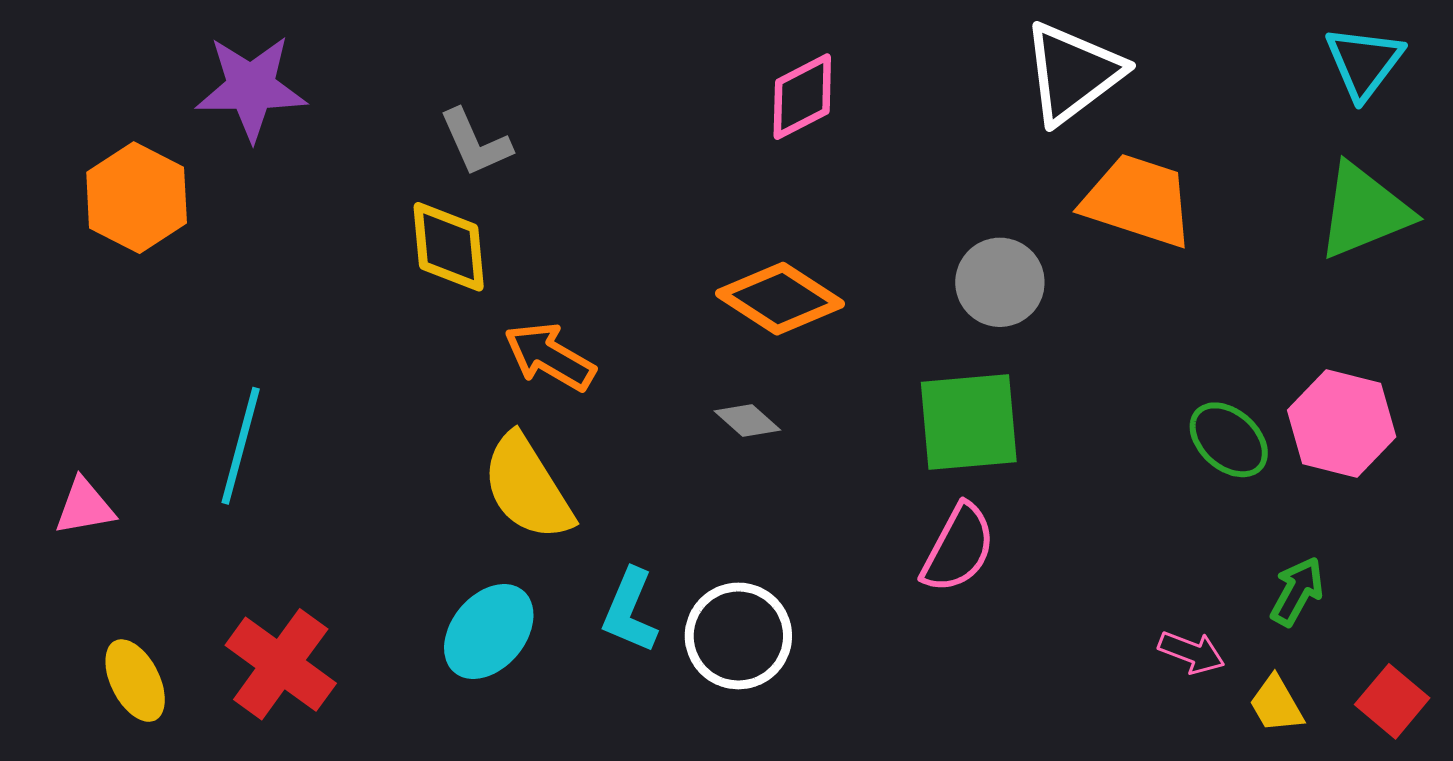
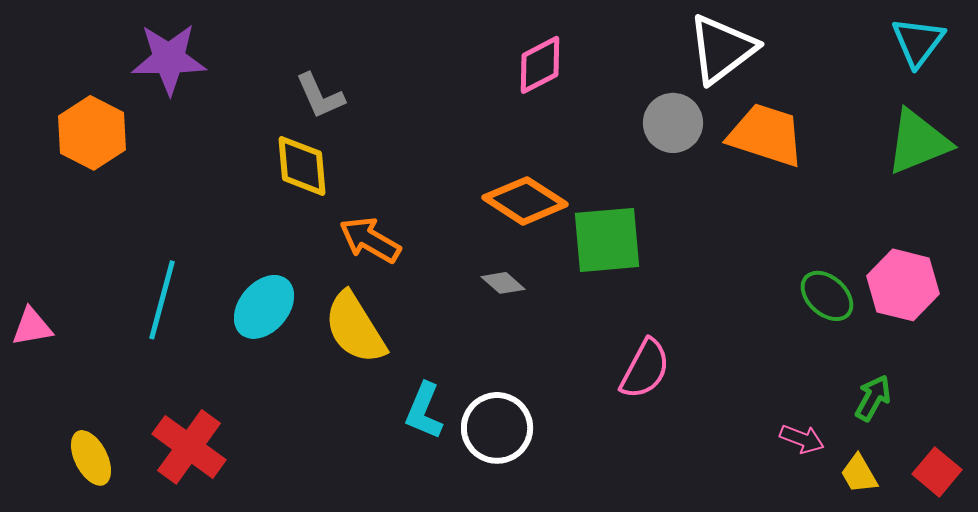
gray circle: (1000, 282) -> (673, 123), moved
green square: (969, 422) -> (607, 240), moved
pink triangle: (85, 507) -> (32, 327), moved
cyan ellipse: (489, 632) -> (264, 307), moved

